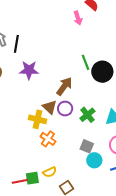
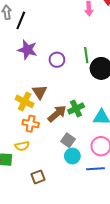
brown arrow: (64, 86) -> (57, 114), moved
purple circle: (65, 109) -> (57, 60), moved
orange cross: (48, 139) -> (31, 124), turned -35
yellow semicircle: (50, 172) -> (22, 146), moved

